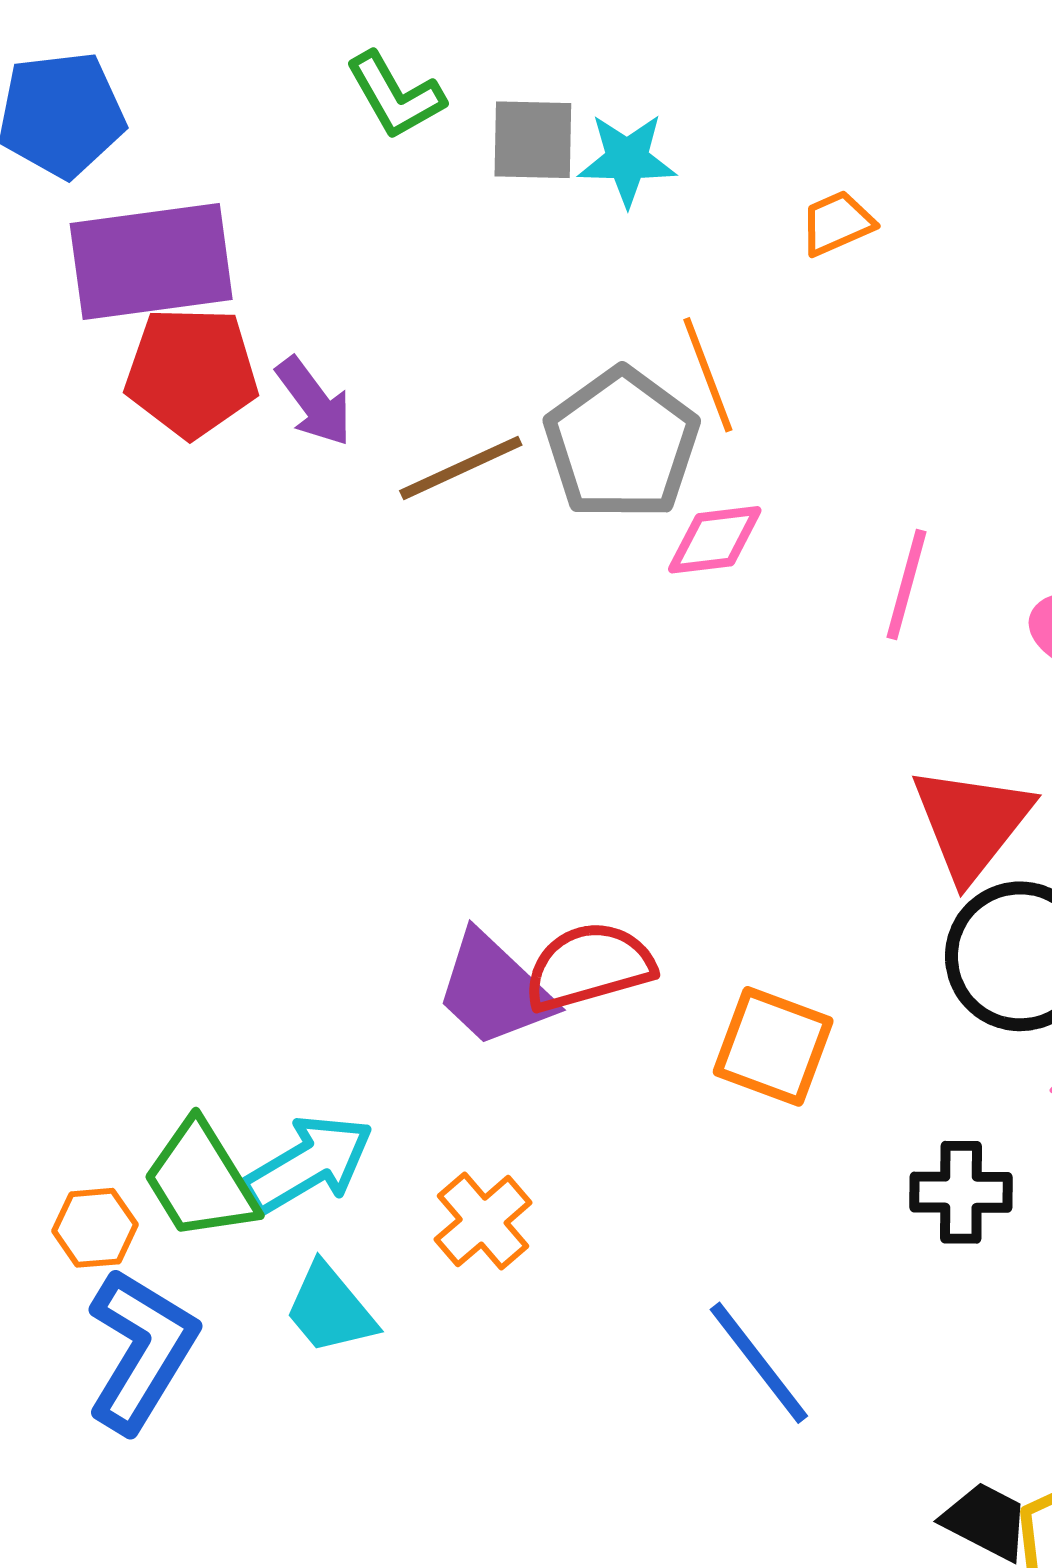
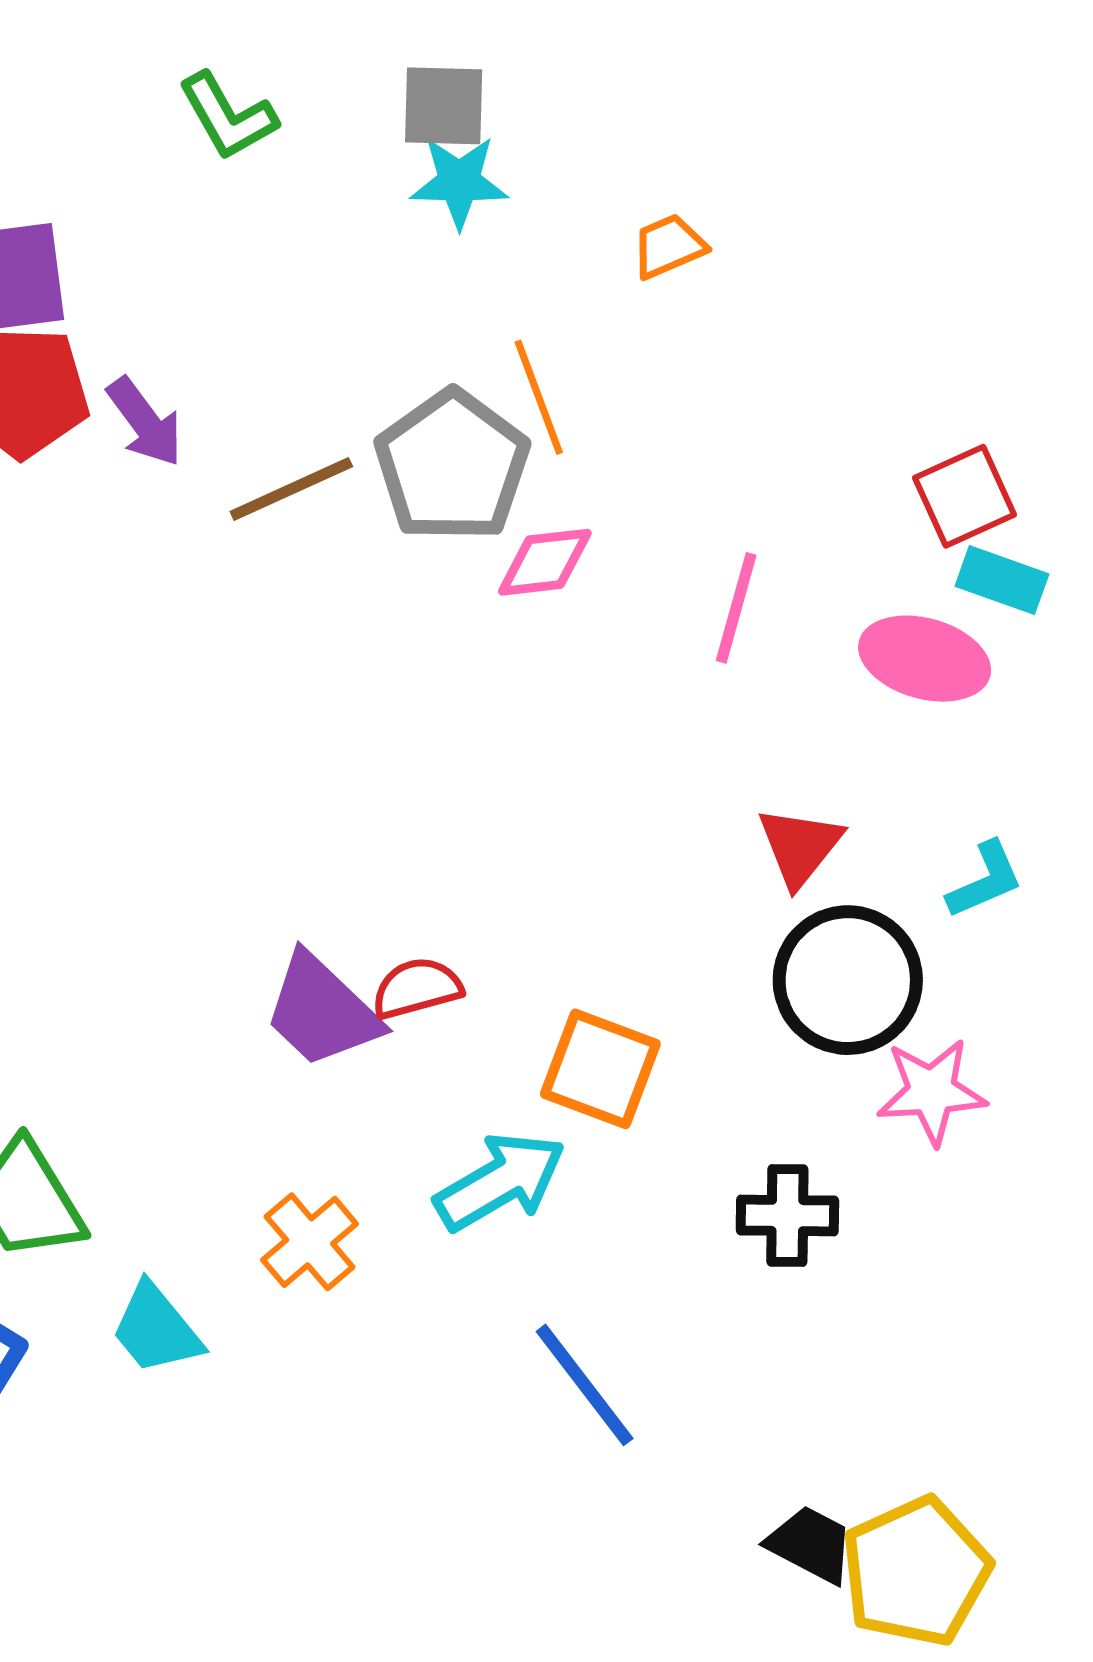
gray square: (533, 140) -> (444, 106), moved
red triangle: (971, 823) -> (800, 846), size x0.7
red semicircle: (589, 967) -> (417, 988), size x0.7
cyan arrow: (308, 1164) -> (500, 1182), moved

